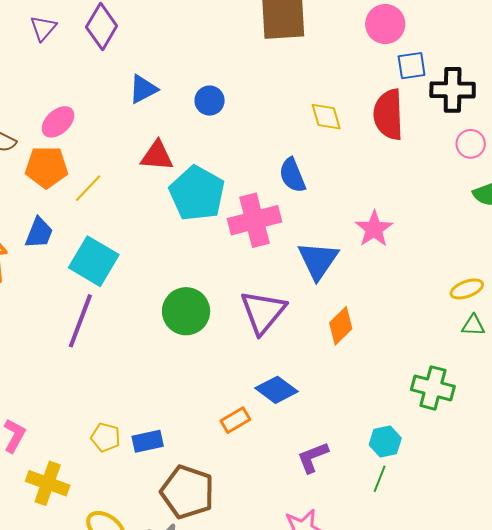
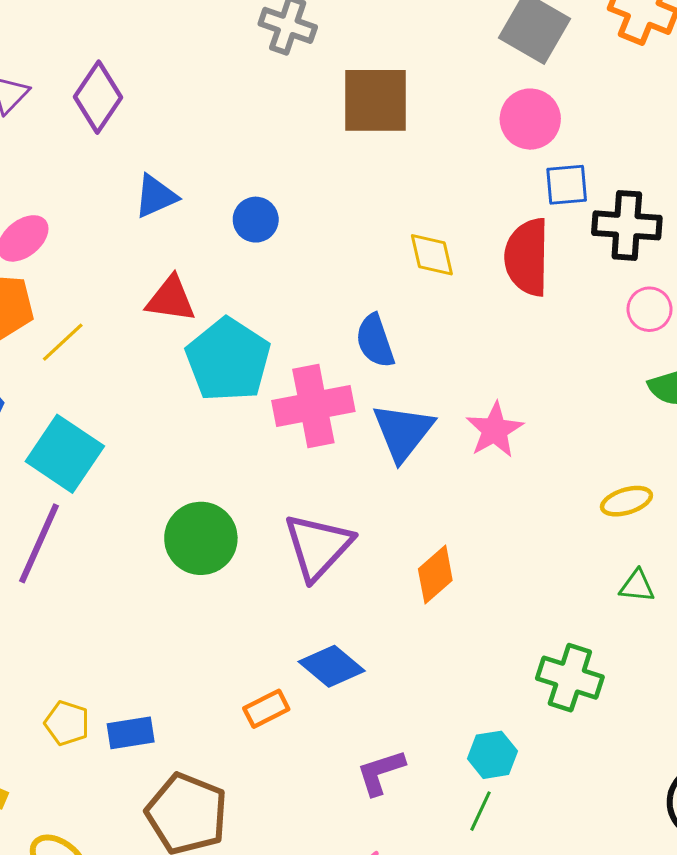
blue triangle: (318, 260) -> (403, 432), moved
yellow ellipse: (467, 289) -> (626, 501), moved

